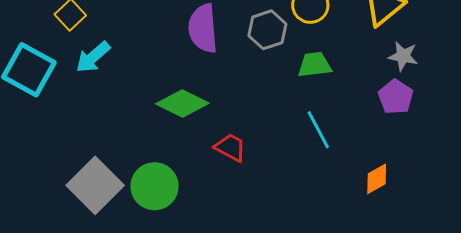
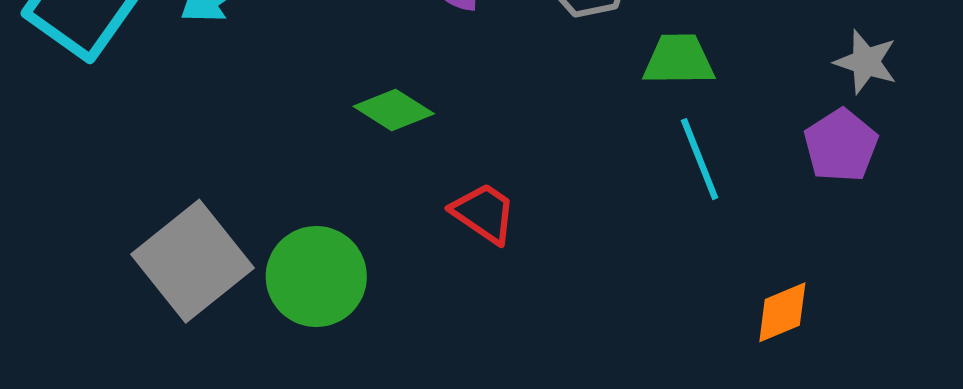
green diamond: (182, 103) -> (394, 110), size x0.7
cyan line: (318, 130) -> (700, 159), moved

